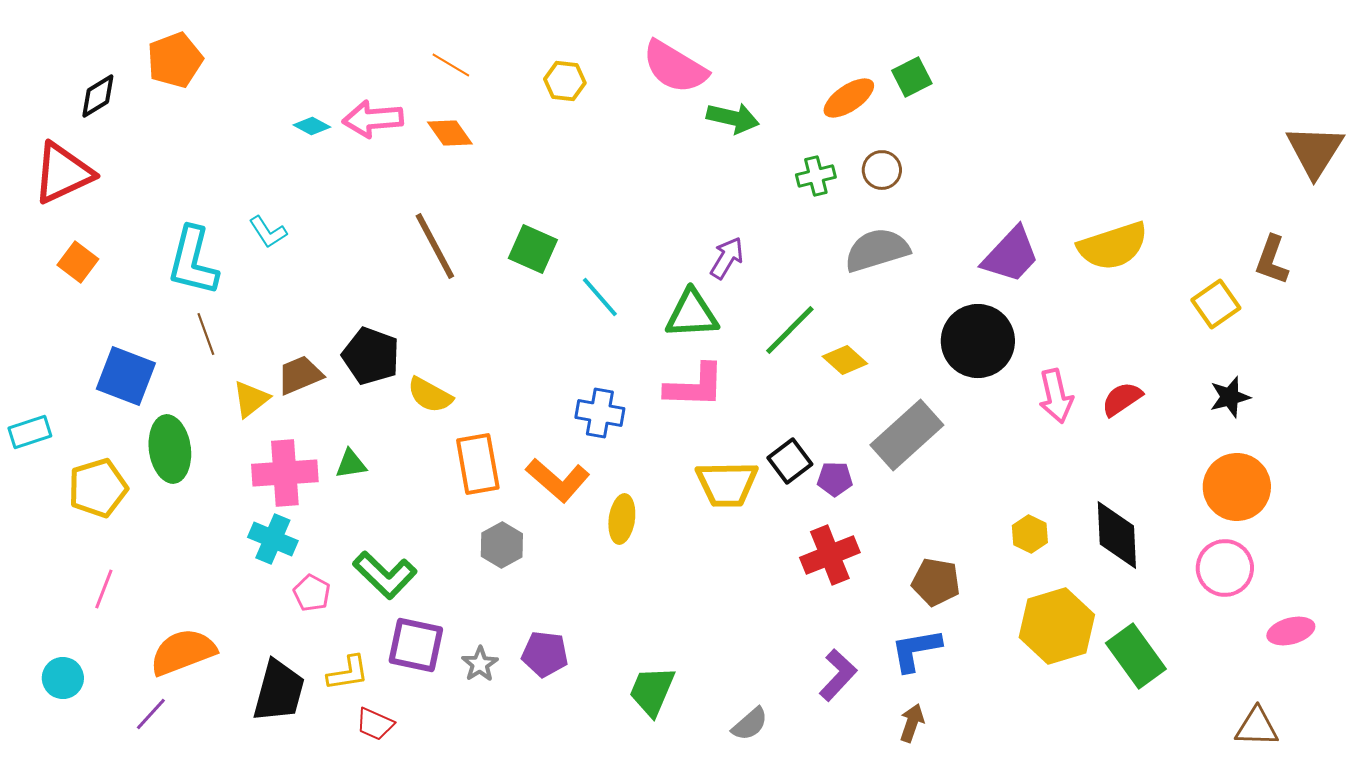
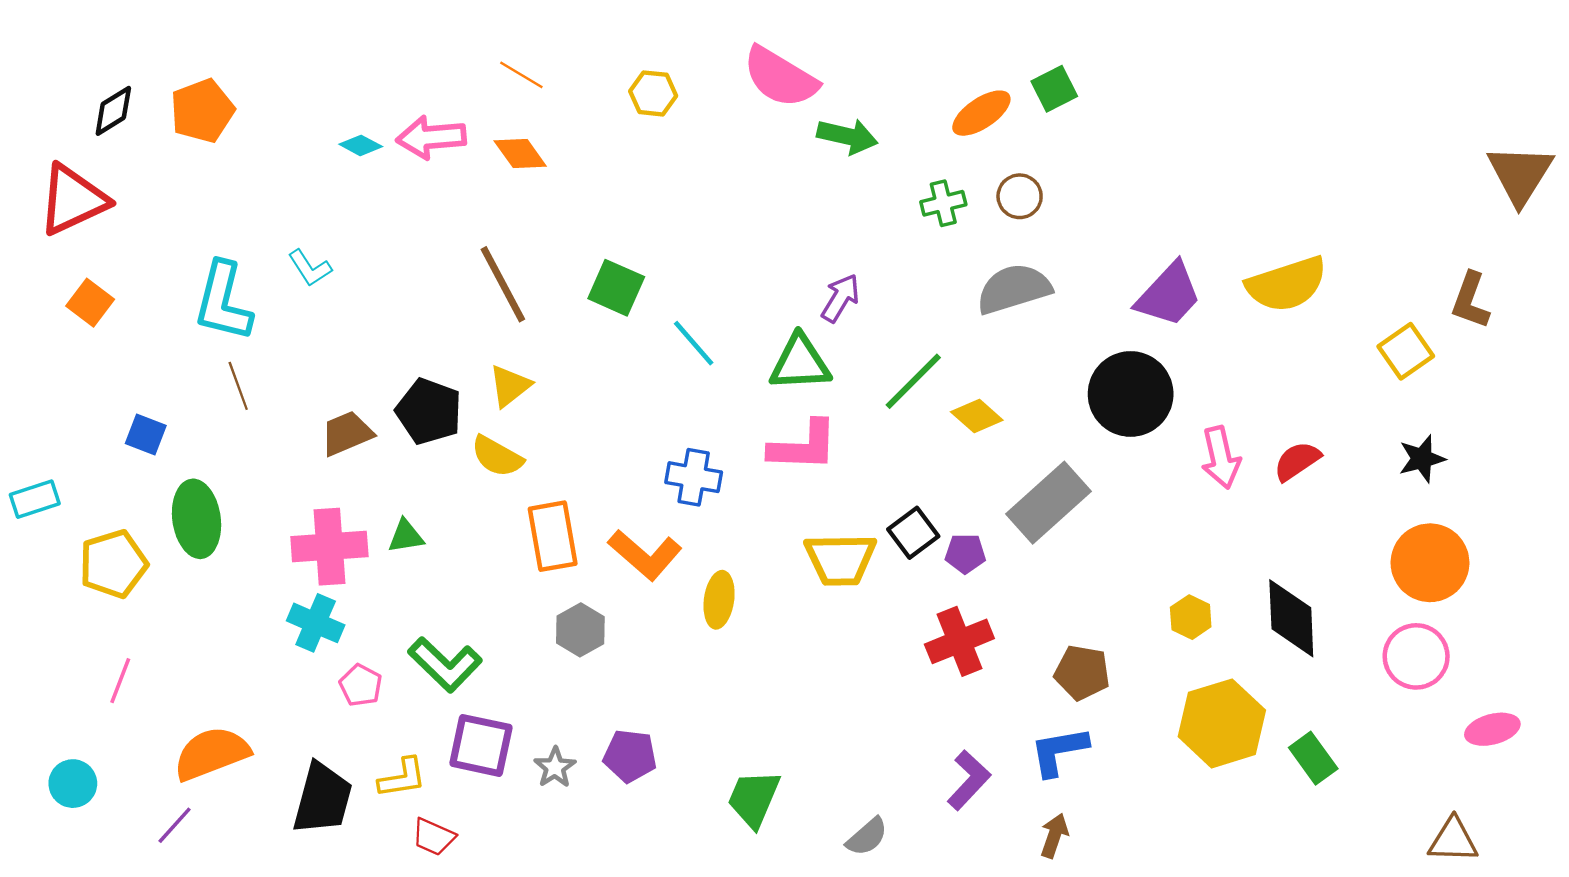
orange pentagon: (175, 60) -> (202, 111), moved
blue square: (126, 376) -> (146, 434), size x0.6
yellow triangle: (251, 399) -> (510, 386), moved
green rectangle: (1136, 656) -> (1313, 758), size x0.7

